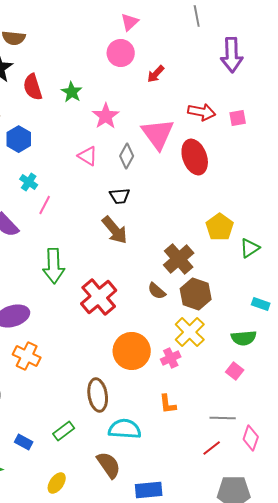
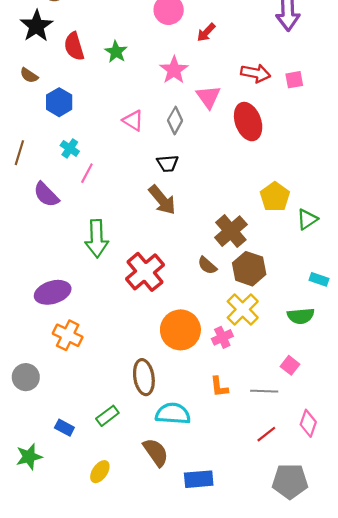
pink star: (106, 116) -> (174, 70), moved
pink triangle: (158, 134) -> (208, 97), size x0.7
pink square: (235, 371) -> (290, 365), moved
gray line: (223, 418) -> (264, 391), moved

